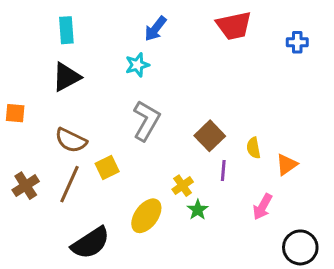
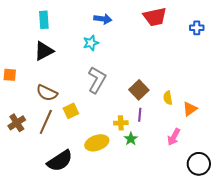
blue arrow: (155, 29) -> (103, 19), turned -120
purple line: (223, 171) -> (140, 115), moved
yellow cross: (183, 186) -> (121, 123), turned 32
yellow ellipse: (146, 216) -> (97, 143), turned 35

